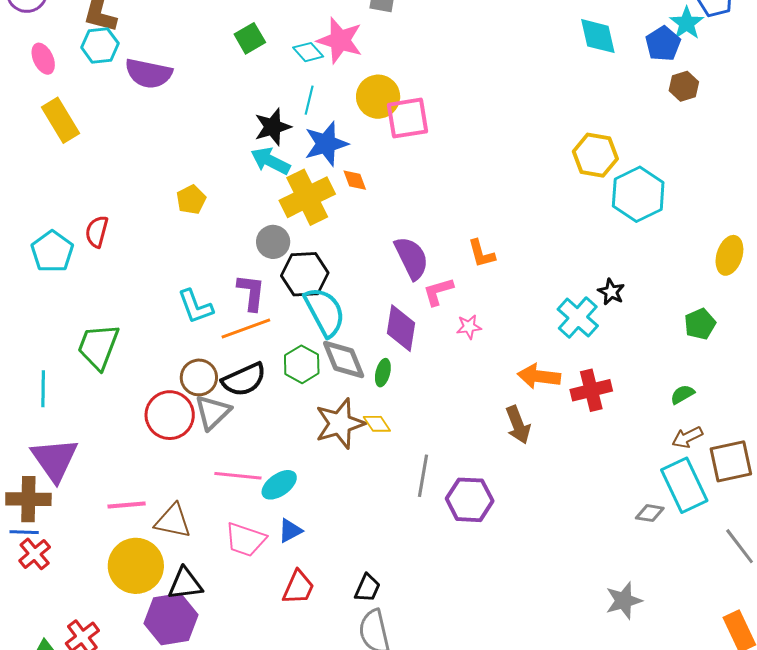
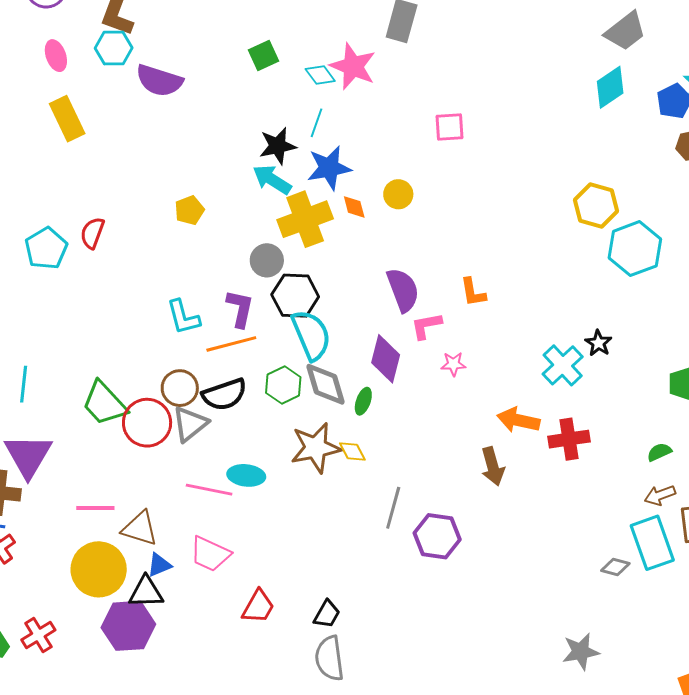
cyan diamond: (598, 36) -> (610, 87), turned 63
yellow circle: (378, 97) -> (398, 194), moved, size x0.7
pink square: (408, 118) -> (450, 127), moved, size x0.7
green trapezoid: (98, 347) -> (104, 403), moved, turned -69
cyan ellipse: (279, 485) -> (246, 475), moved, turned 36
blue triangle: (290, 531) -> (159, 565), moved

